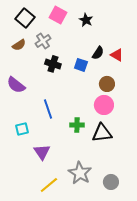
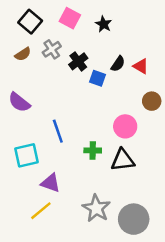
black cross: (53, 64) -> (78, 61), moved, turned 35
brown circle: (107, 84) -> (152, 101), moved
cyan square: (22, 129) -> (26, 155), size x1.5
purple triangle: (42, 152) -> (51, 183), turned -36
gray circle: (111, 182) -> (134, 219), size x1.6
yellow line: (49, 185) -> (41, 211), moved

